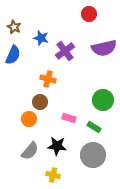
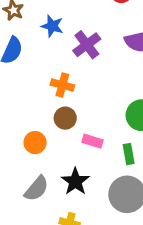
brown circle: (40, 102) -> (65, 118), moved
green rectangle: (94, 127) -> (129, 154), turned 48
black star: (57, 146) -> (75, 181), turned 30

